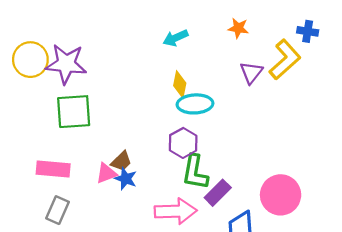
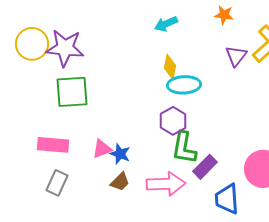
brown trapezoid: (121, 161) -> (120, 182), moved

